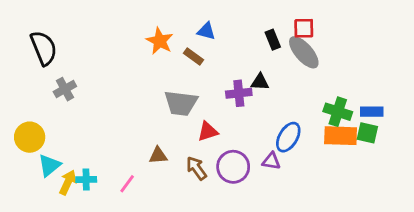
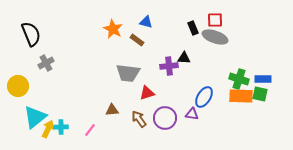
gray ellipse: (304, 52) -> (215, 37), turned -30
yellow circle: (30, 137) -> (18, 86), moved
cyan triangle: (49, 165) -> (35, 117), size x1.4

